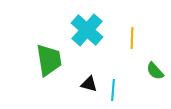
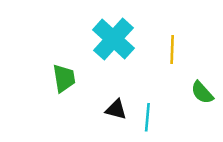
green trapezoid: (49, 60) -> (64, 78), size x0.7

